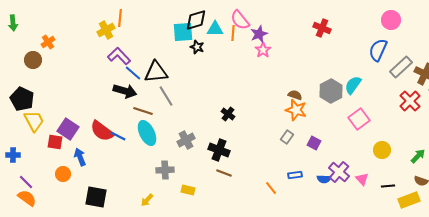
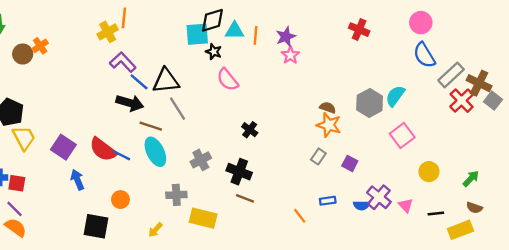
pink semicircle: (240, 20) -> (228, 80), moved
pink circle: (391, 20) -> (421, 23), moved
blue semicircle: (378, 50) -> (424, 55), turned -55
brown circle: (33, 60) -> (23, 54), moved
red cross: (410, 101) -> (462, 101), moved
red square: (55, 142) -> (17, 183), moved
orange circle: (63, 174) -> (120, 200), moved
yellow rectangle: (188, 190) -> (203, 218), size x1.6

